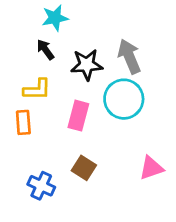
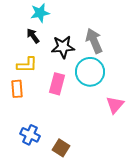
brown square: (84, 168) -> (61, 148), moved
pink triangle: (151, 168) -> (115, 105), moved, turned -30

